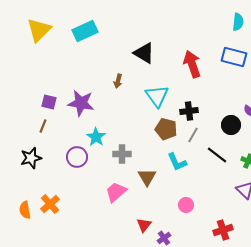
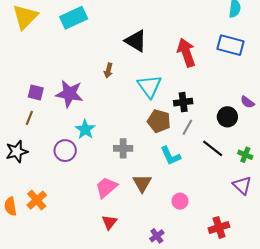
gray cross: (122, 154) -> (123, 148), moved
brown triangle: (147, 177) -> (142, 183), moved
red triangle: (144, 225) -> (109, 222), moved

